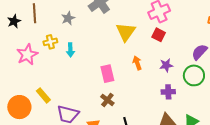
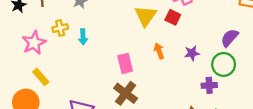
red square: (159, 35) -> (173, 17), moved
purple cross: (168, 92) -> (209, 85), moved
yellow rectangle: (43, 95) -> (41, 77), moved
brown cross: (107, 100) -> (126, 93), size x1.5

